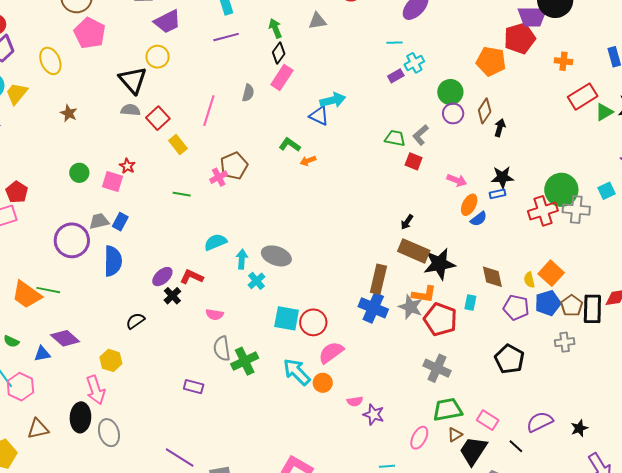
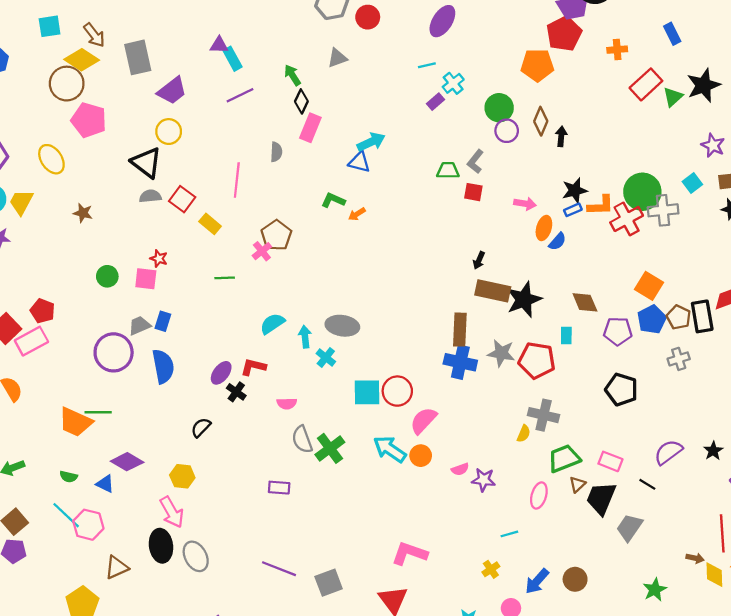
yellow semicircle: (529, 280) -> (524, 434), moved, turned -133
orange L-shape: (424, 294) -> (601, 205), moved
blue triangle: (42, 354) -> (105, 484), turned 48

